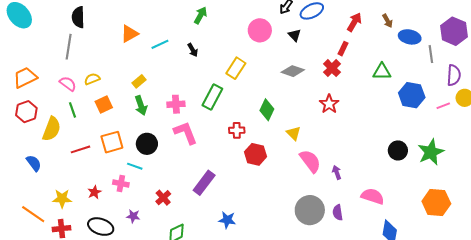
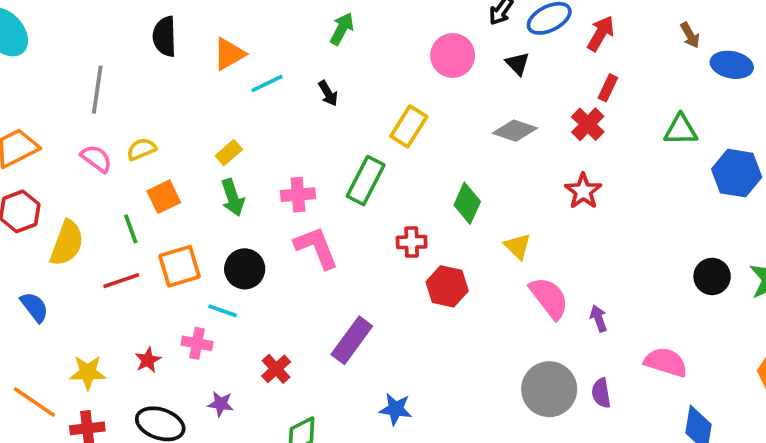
black semicircle: (78, 17) -> (165, 36), moved
red arrow: (354, 22) -> (601, 33), moved
orange triangle: (129, 34) -> (229, 54), moved
green line: (73, 110) -> (131, 229), moved

